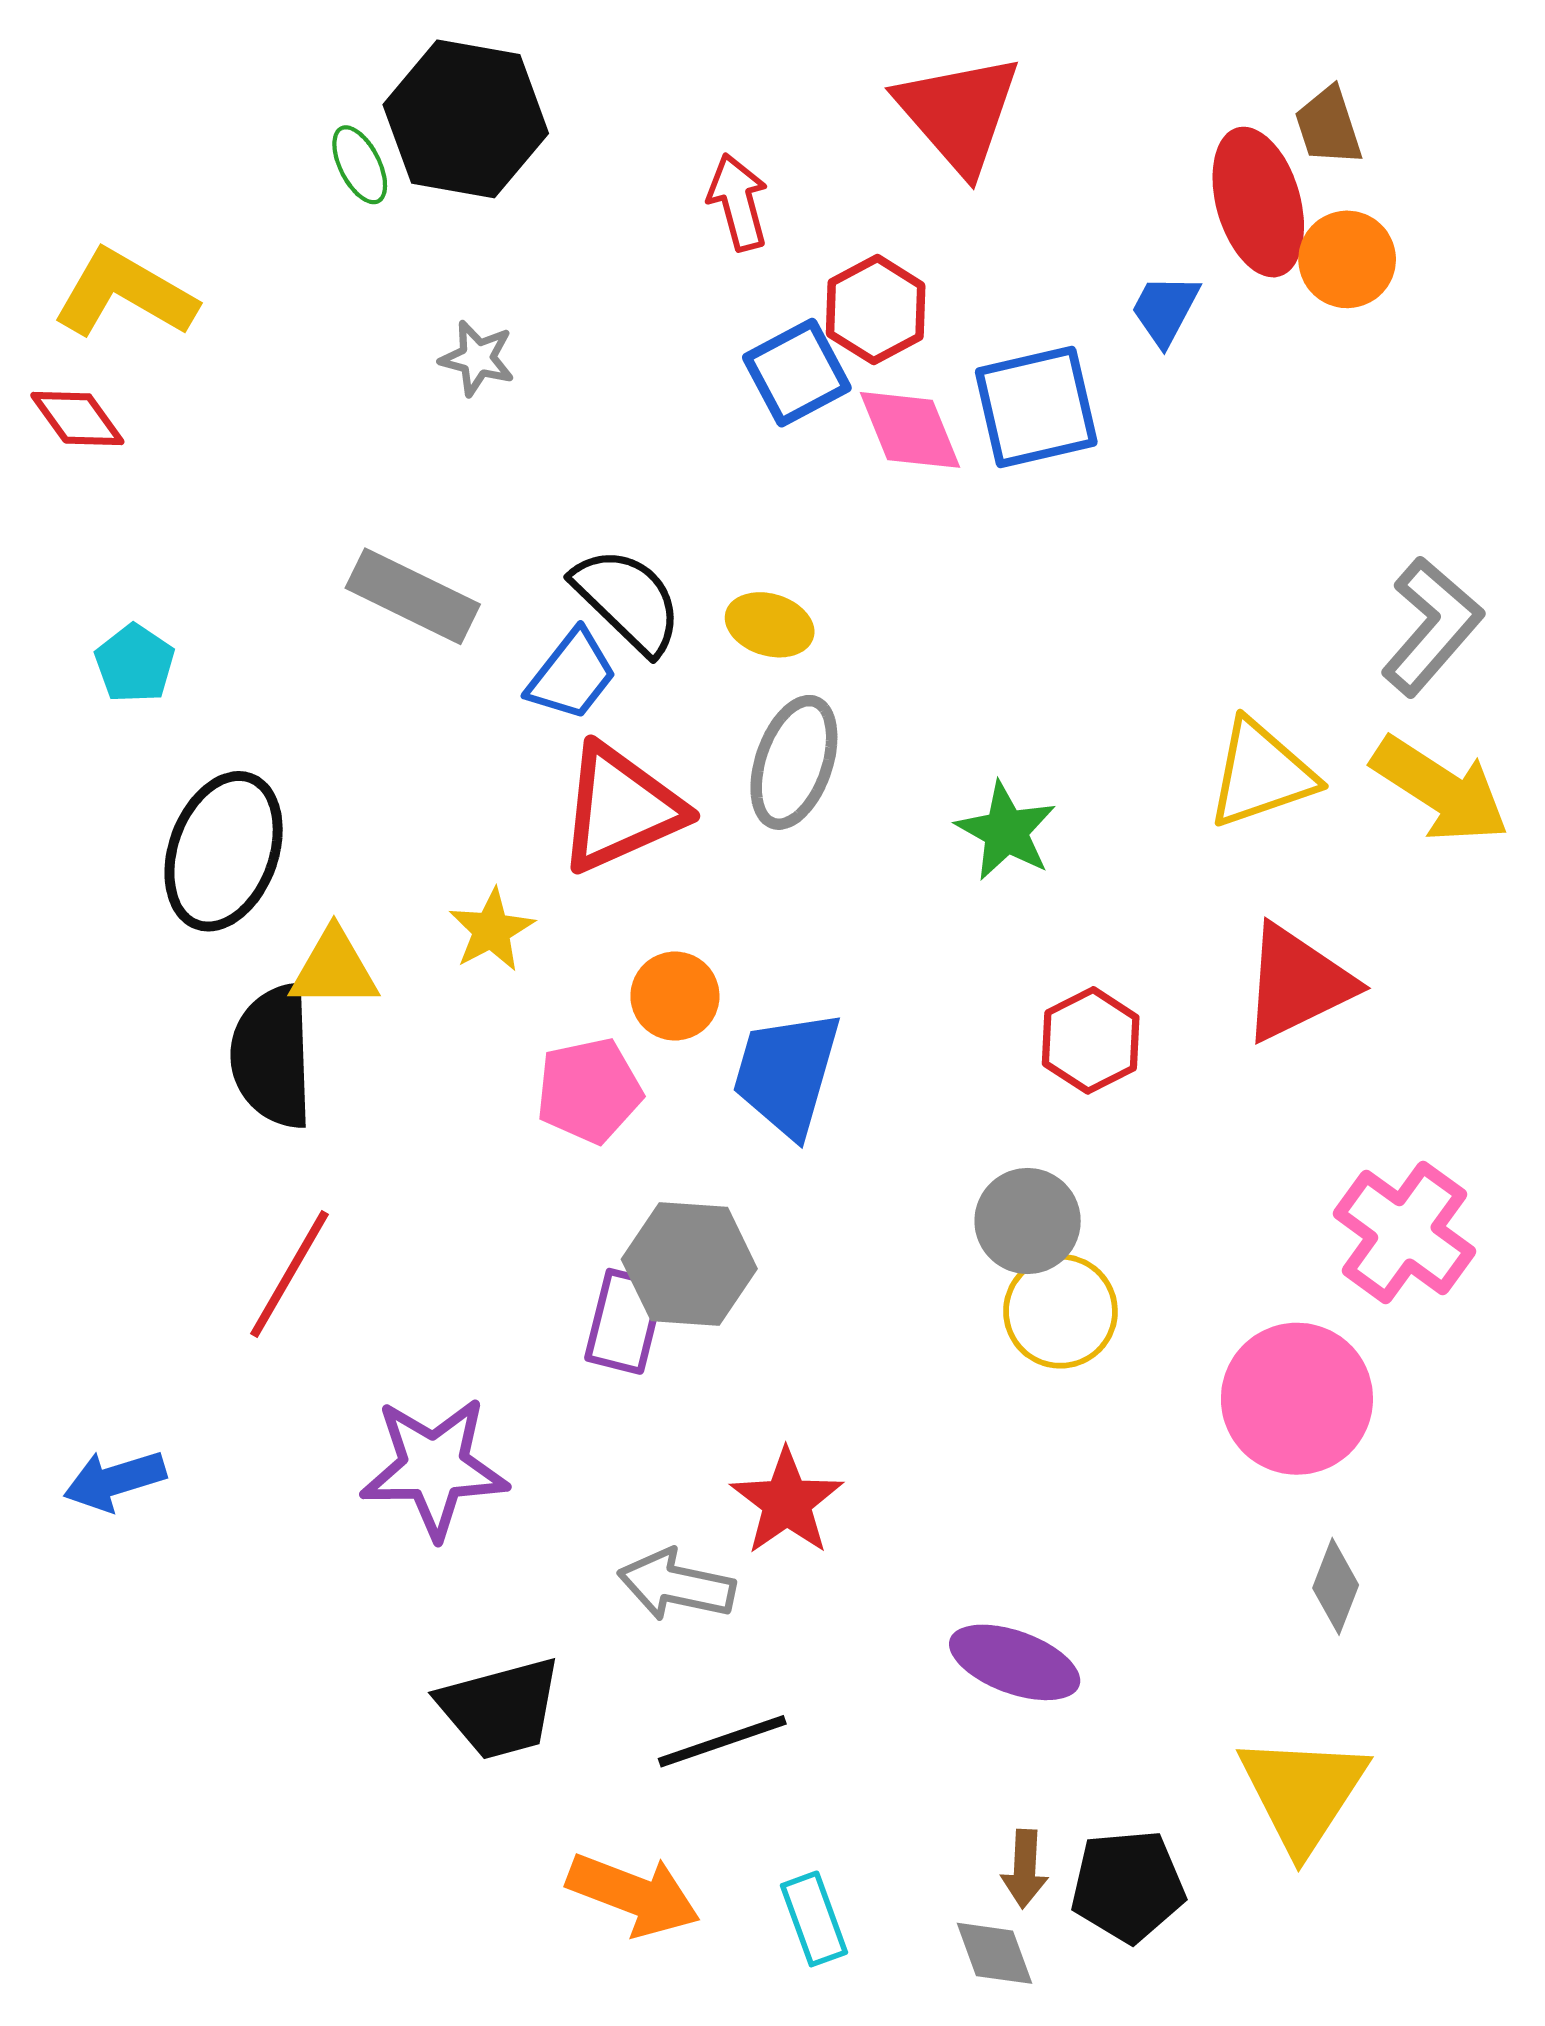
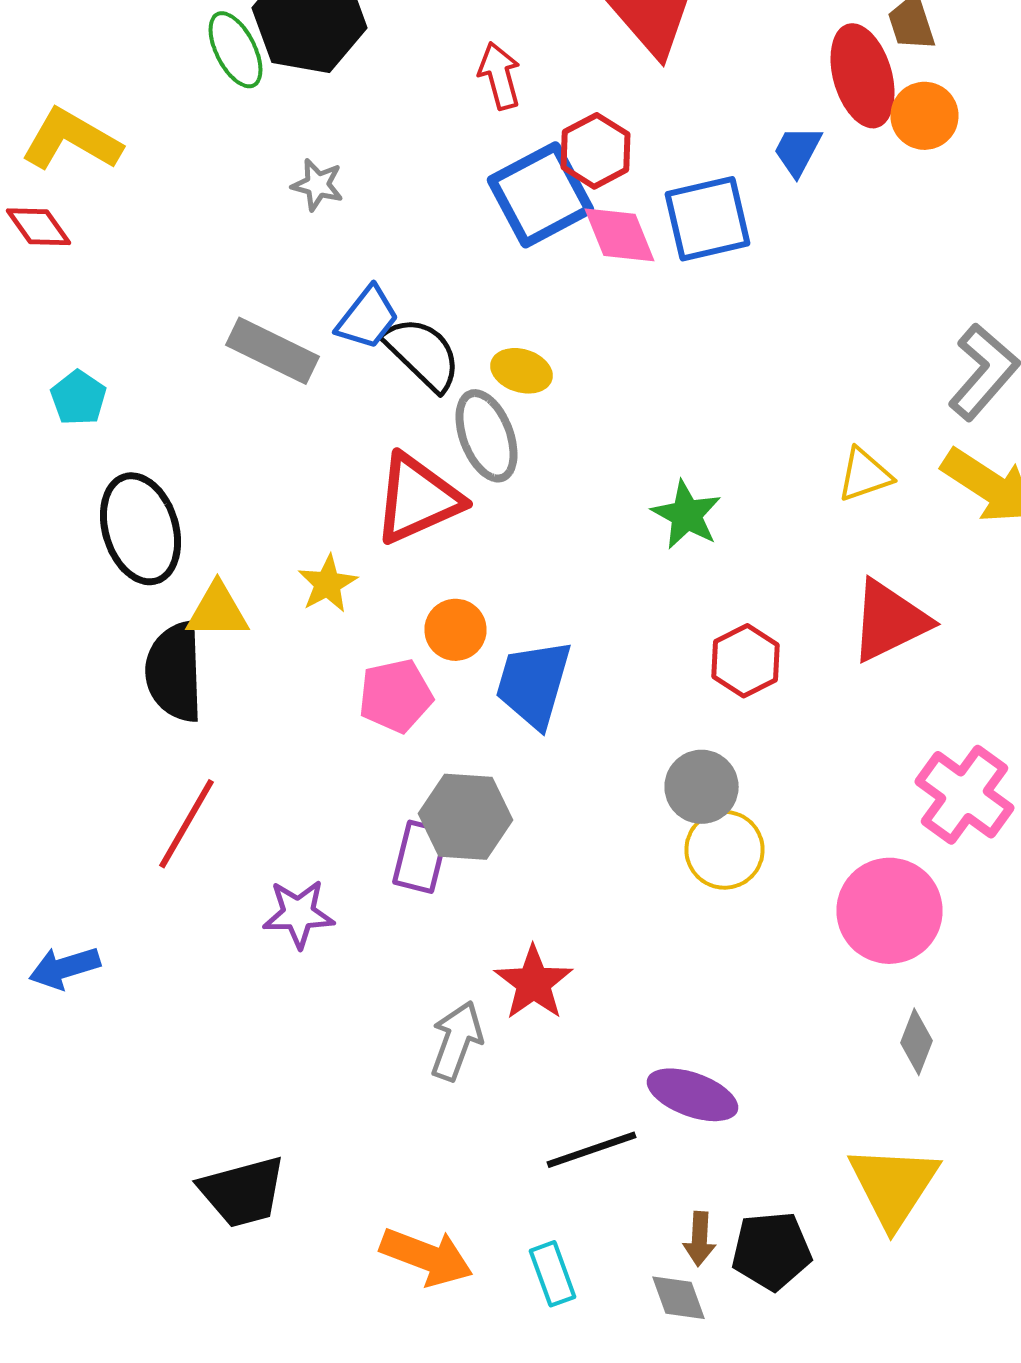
green ellipse: (360, 165) -> (236, 50), size x1.4
blue square: (797, 373) -> (540, 195), size x1.4
blue trapezoid: (572, 675) -> (368, 318), moved
gray ellipse: (794, 762) -> (486, 436), moved, turned -40
yellow triangle: (1261, 774) -> (864, 475), size x0.7
black ellipse: (224, 851) -> (140, 529), turned -37
purple star: (434, 1467) -> (298, 914), moved, size x0.7
gray arrow: (676, 1585) -> (456, 1041), turned 98
black trapezoid: (500, 1708) -> (242, 1192), moved
black line: (722, 1741) -> (592, 1150), moved

